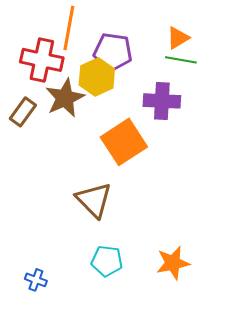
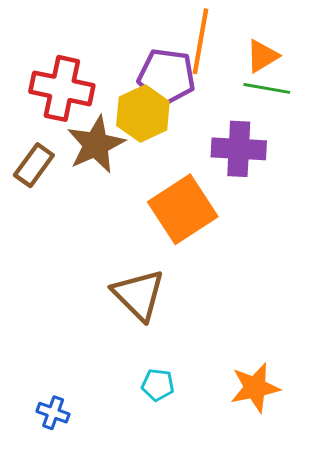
orange line: (69, 28) -> (200, 41), moved
cyan pentagon: (107, 261) -> (158, 385), size x0.7

